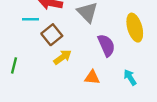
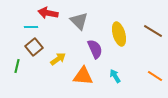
brown square: (52, 35) -> (34, 47), moved
orange triangle: (92, 77) -> (83, 76), size x1.5

